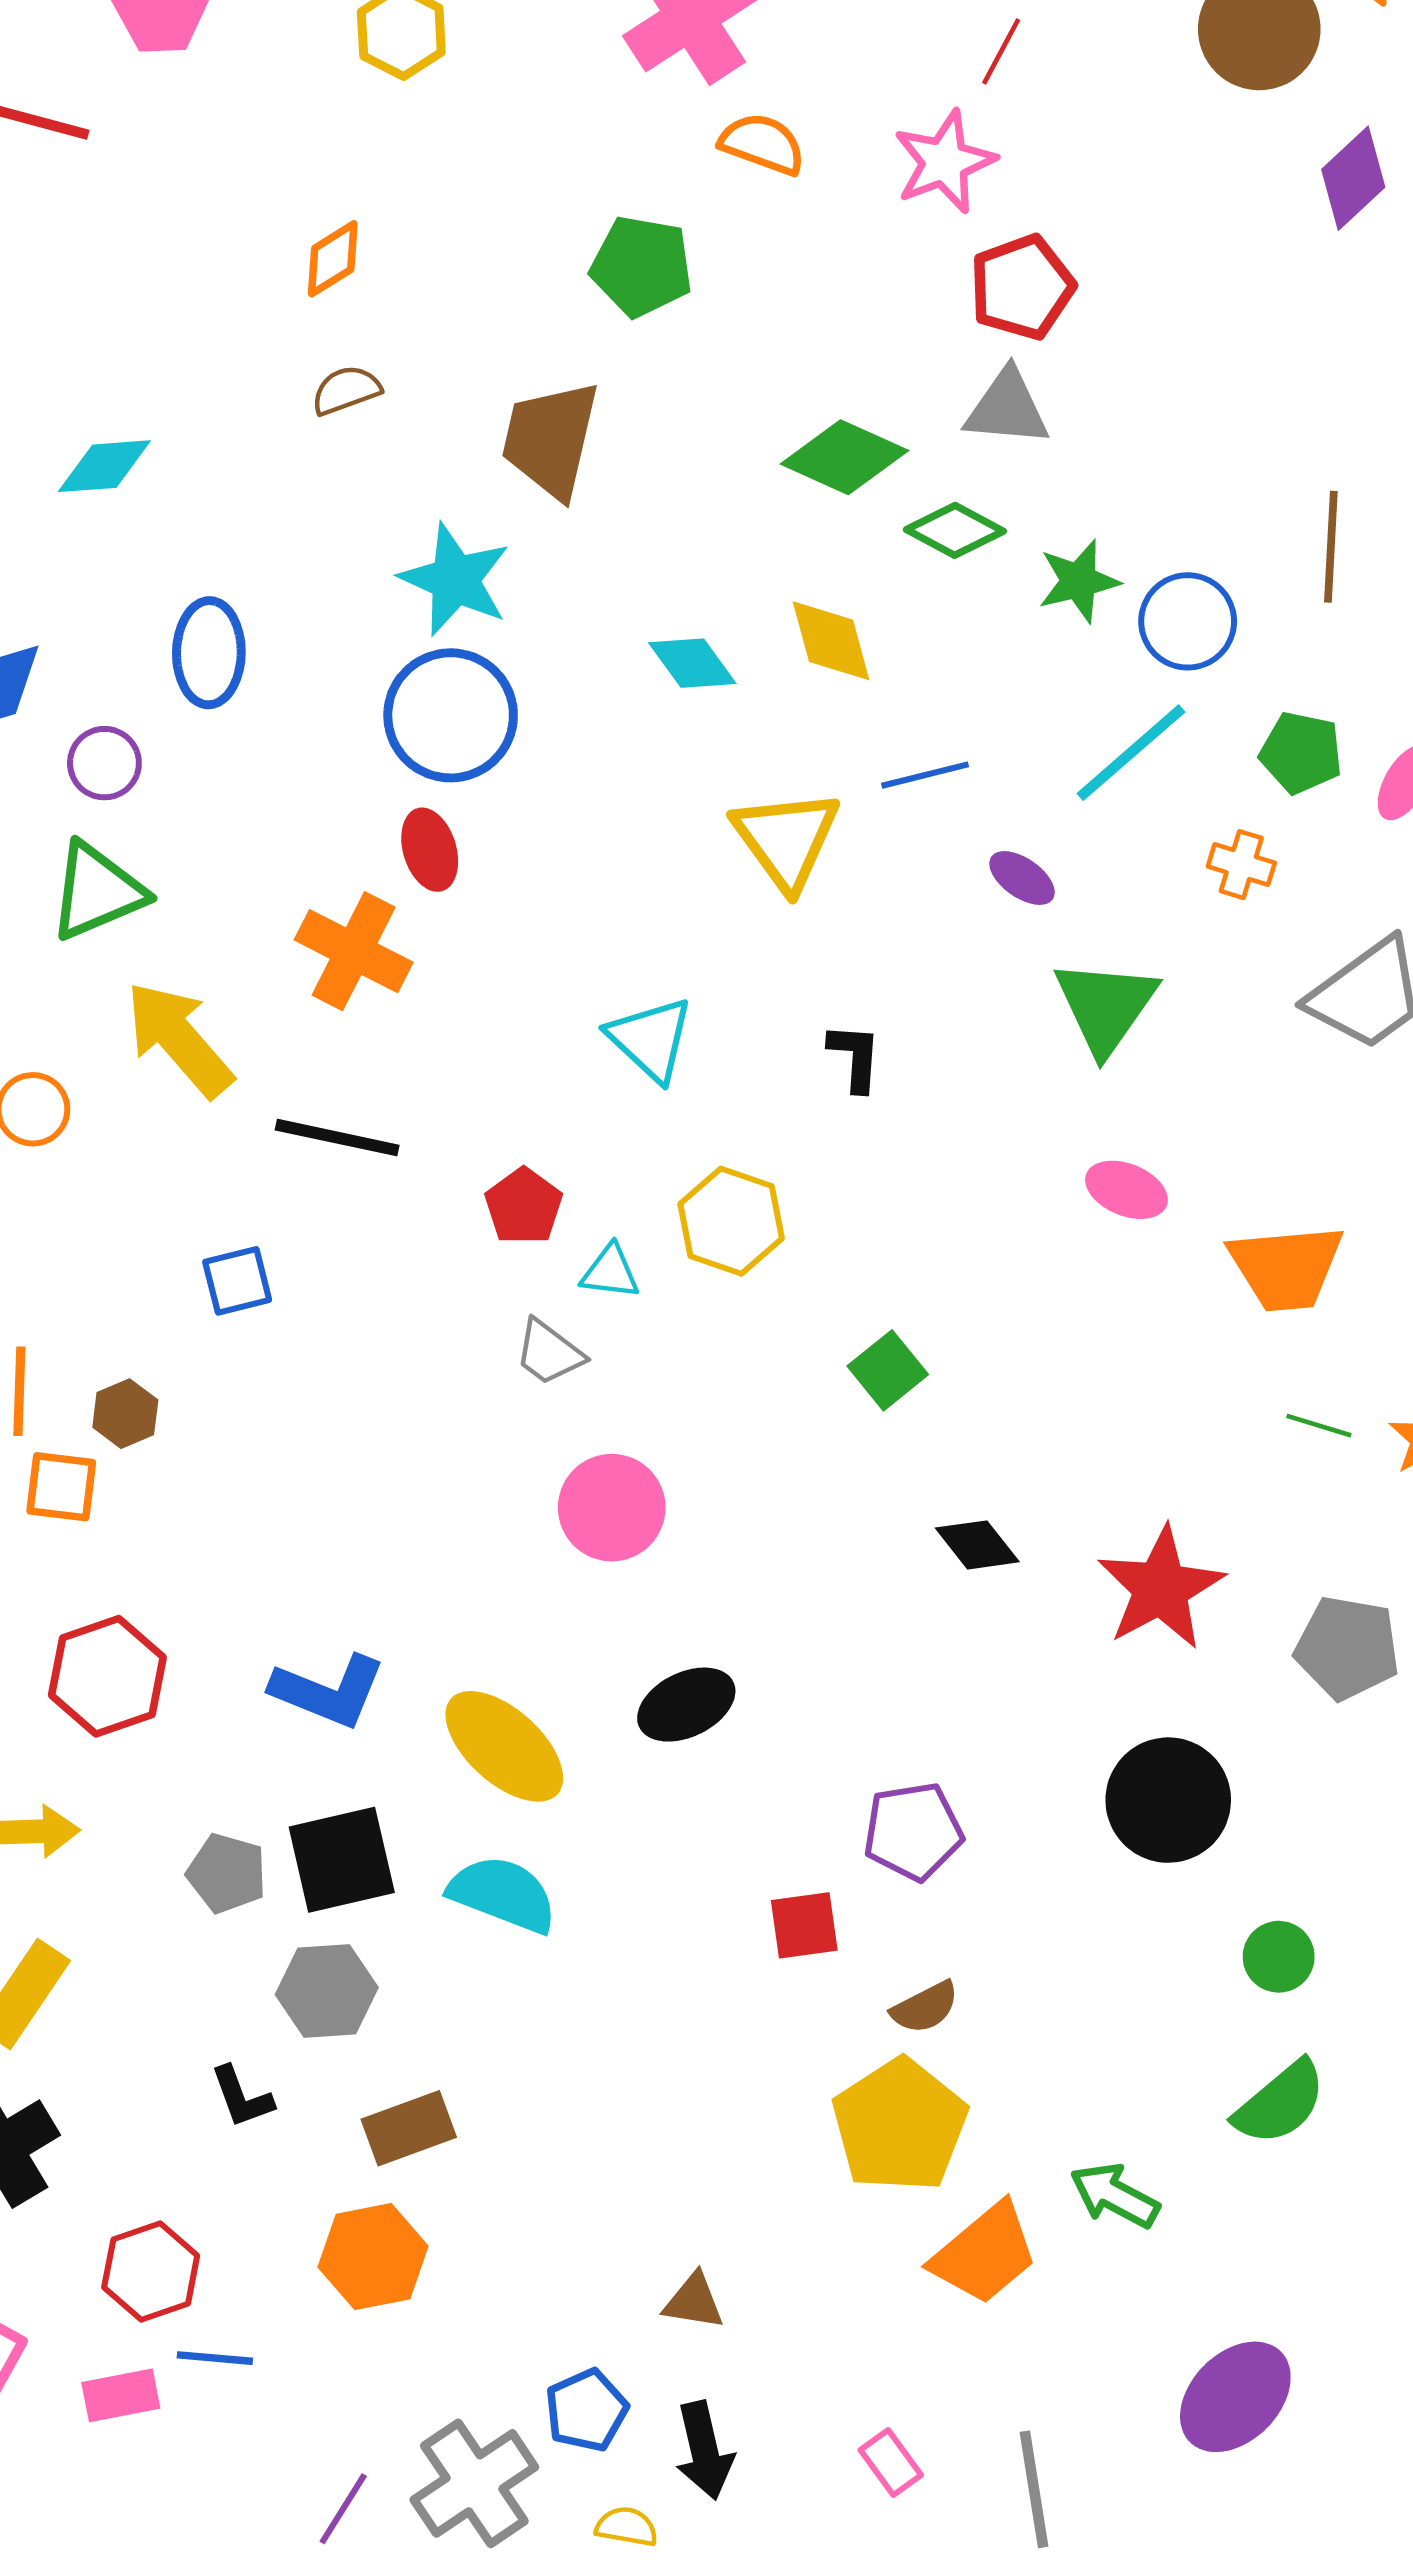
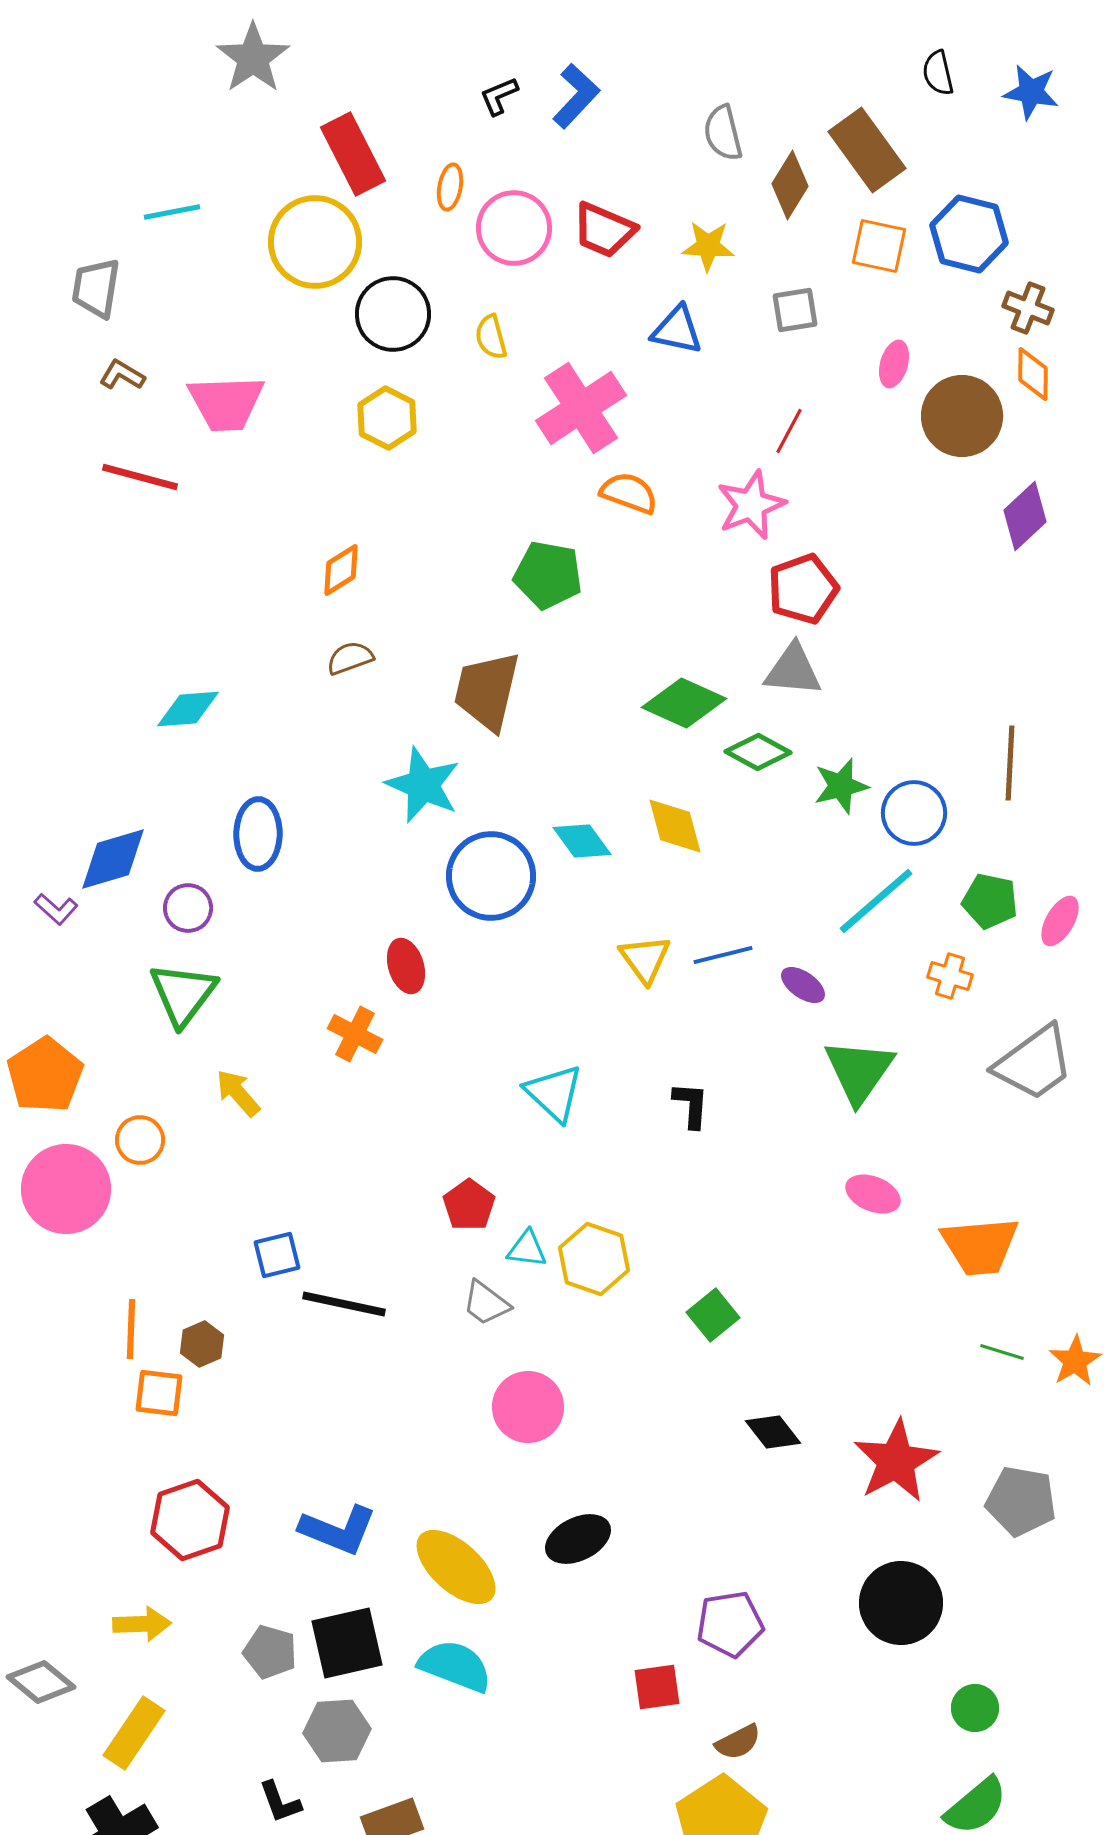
blue circle: (451, 715) -> (491, 876), moved
blue line: (925, 775) -> (723, 955), moved
yellow triangle: (786, 839) -> (645, 959), size x0.7
green triangle: (97, 891) -> (183, 994), turned -30
orange cross: (354, 951) -> (355, 1034), size x0.7
yellow arrow: (179, 1039) -> (238, 1093), size x0.6
black line: (337, 1138) -> (344, 1304), moved
yellow hexagon: (731, 1221) -> (594, 1259), moved

